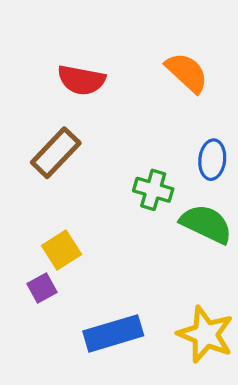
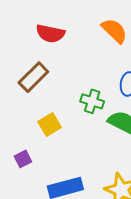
yellow square: (61, 250) -> (50, 124), moved

